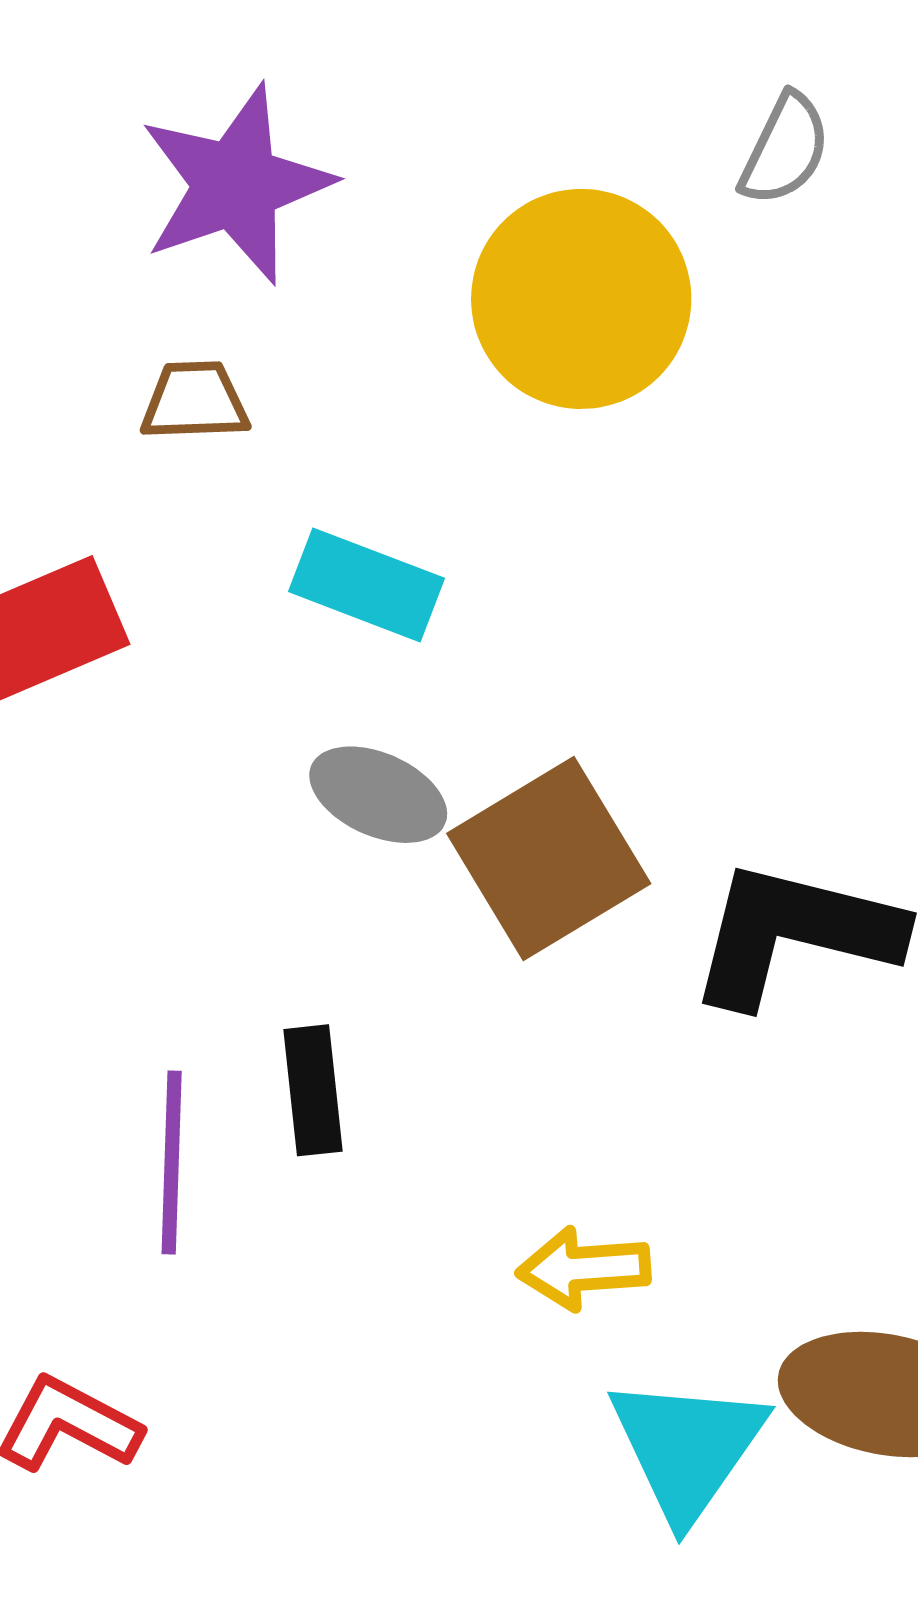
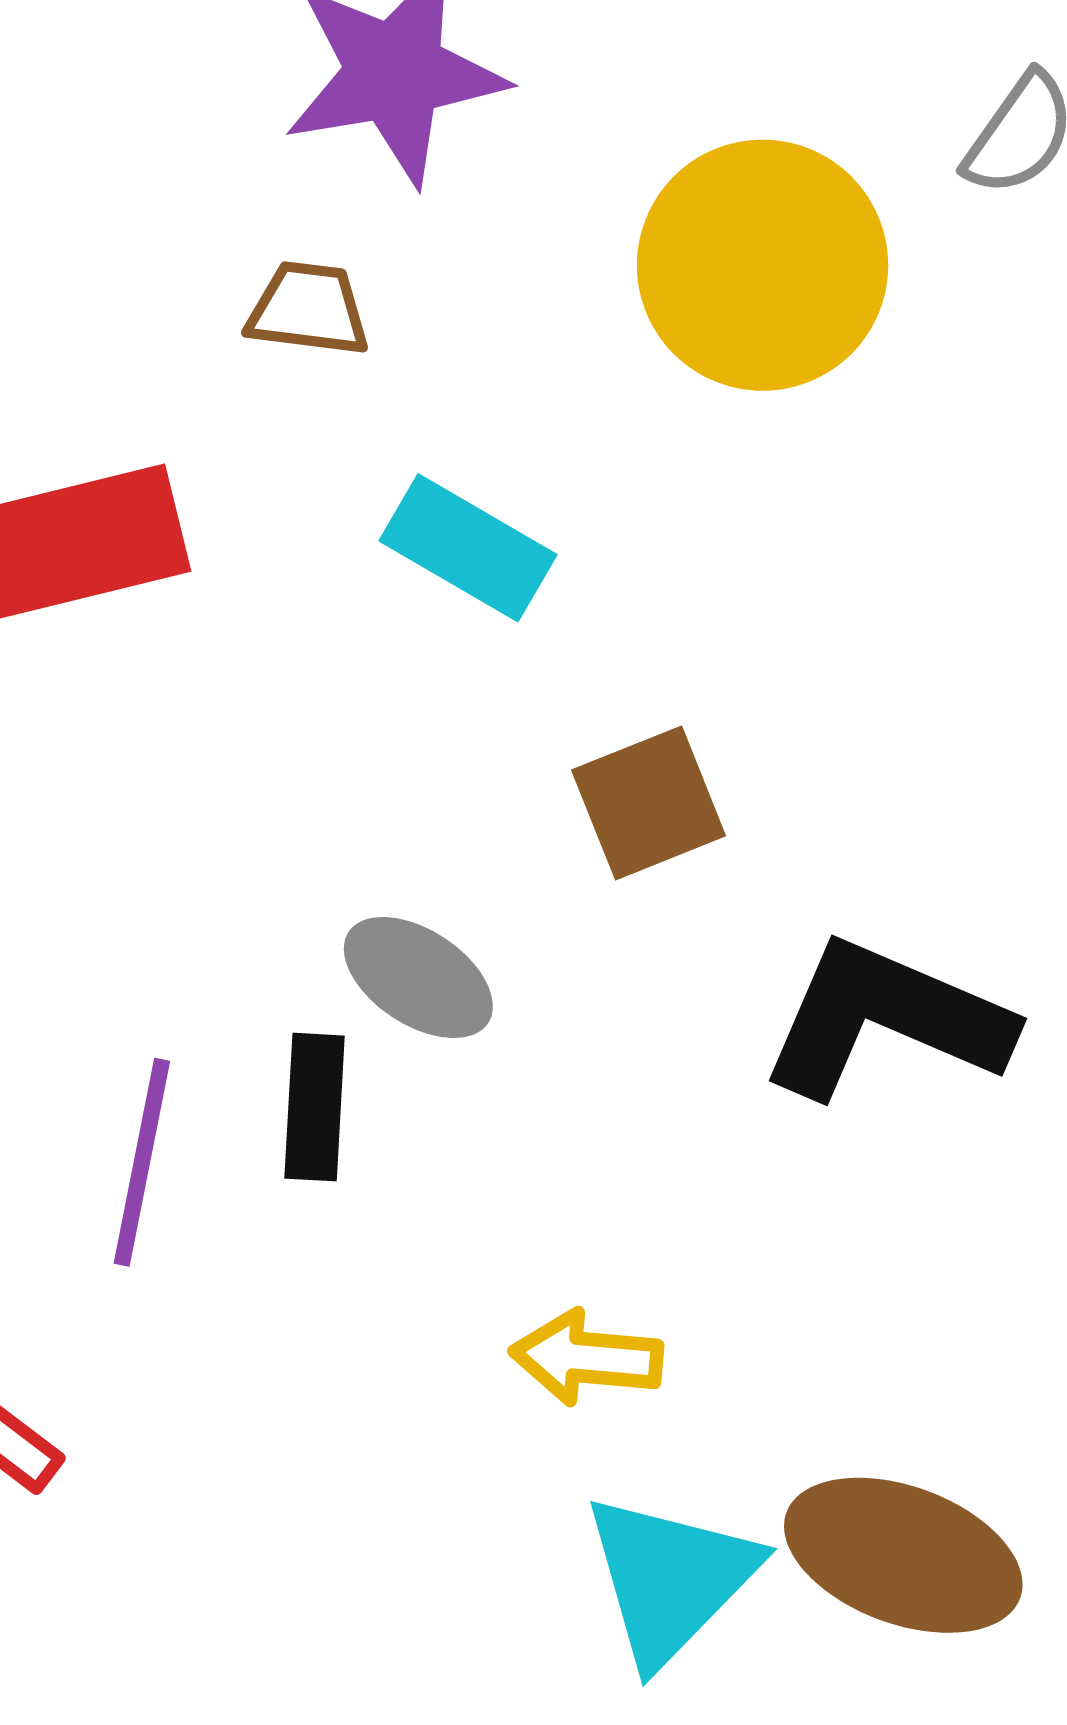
gray ellipse: (378, 795) -> (418, 977), moved
brown square: (549, 858) -> (649, 803), moved, size x0.7

